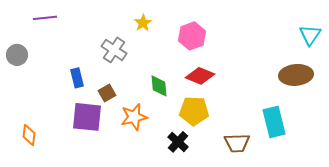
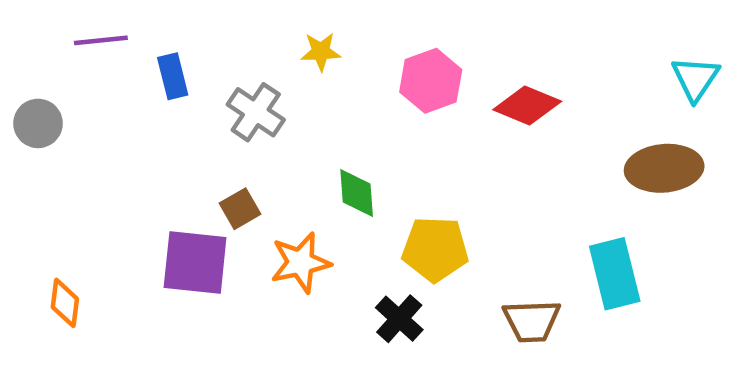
yellow star: (143, 23) -> (321, 52), turned 30
red diamond: (200, 76) -> (527, 105), moved
blue rectangle: (77, 78) -> (173, 76), moved

